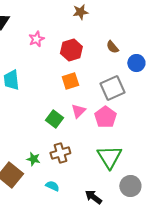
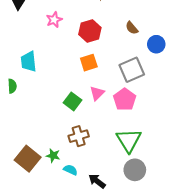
green star: (33, 159) -> (53, 156), moved
gray circle: (130, 186) -> (135, 170), moved
black arrow: (93, 197) -> (97, 181), moved

